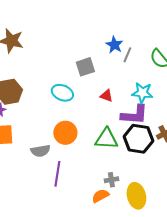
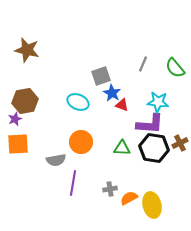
blue star: (114, 45) -> (112, 93), moved
green triangle: (106, 139) -> (122, 148), size x0.7
gray cross: (111, 180) -> (110, 189), moved
orange semicircle: (100, 196) -> (129, 198), moved

